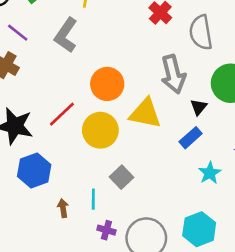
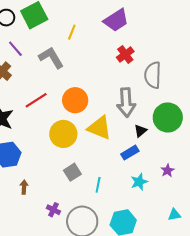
gray L-shape: (66, 35) -> (51, 58), turned 104
red line: (62, 114) -> (36, 100), moved
cyan line: (93, 199) -> (98, 185), moved

